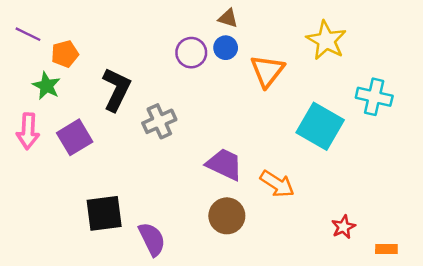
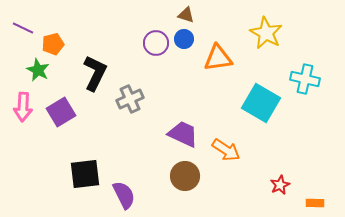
orange triangle: (267, 71) -> (218, 58), turned 44

